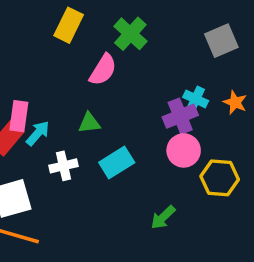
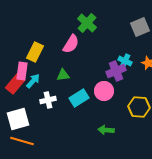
yellow rectangle: (69, 25) -> (35, 52), moved
pink circle: (184, 150) -> (104, 91), moved
green arrow: (163, 217) -> (106, 130), turned 49

